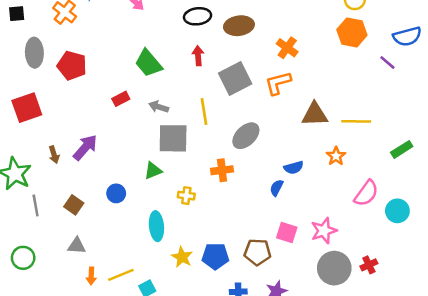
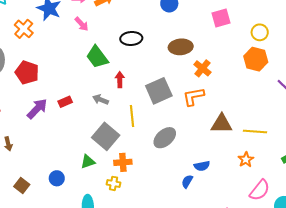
brown ellipse: (239, 26) -> (181, 47), moved
red arrow: (198, 56) -> (120, 80), moved
green trapezoid: (148, 63) -> (97, 57), moved
gray arrow: (159, 107) -> (101, 100), moved
gray square: (173, 138) -> (106, 136), turned 36
purple arrow: (85, 148) -> (37, 109), moved
orange star: (336, 156) -> (246, 160), moved
orange cross: (222, 170) -> (123, 162), moved

